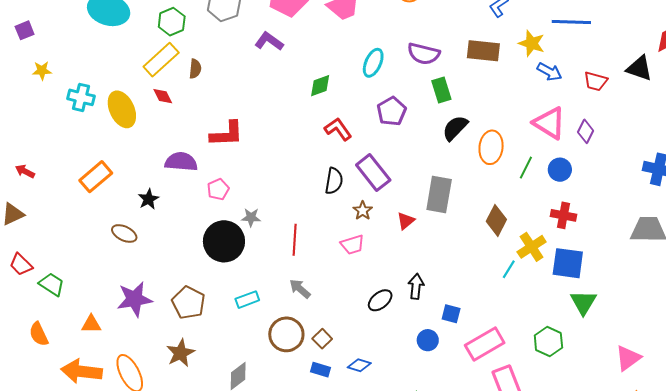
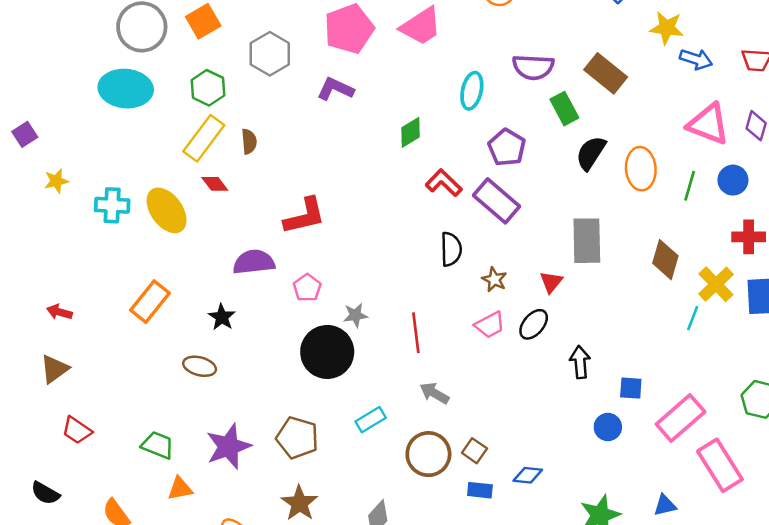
brown rectangle: (483, 51) -> (606, 73), moved, turned 44
purple rectangle: (373, 173) -> (496, 201), moved
green trapezoid: (52, 284) -> (158, 445), moved
black ellipse: (380, 300) -> (534, 324), moved

